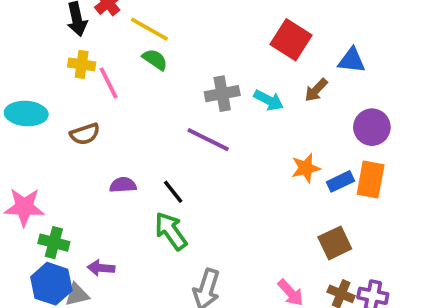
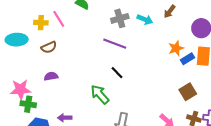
yellow cross: (82, 64) -> (41, 23), moved
orange star: (306, 168) -> (176, 48), moved
purple semicircle: (123, 185) -> (51, 76), moved
black line: (173, 192) -> (117, 73), moved
green cross: (54, 243) -> (28, 104), moved

